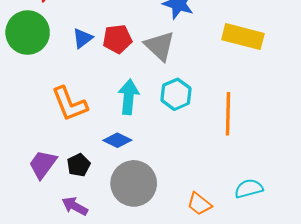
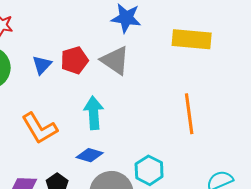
cyan hexagon: (176, 94) -> (149, 170), moved

